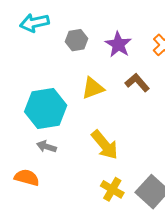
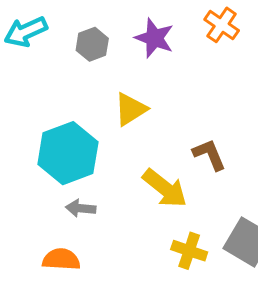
brown L-shape: (137, 83) -> (209, 155), moved, turned 30

